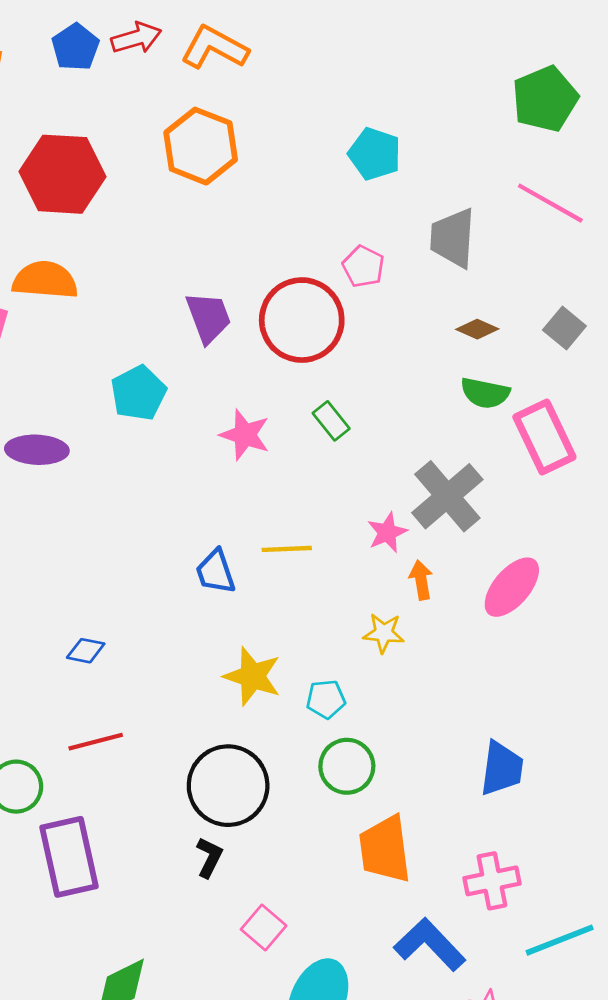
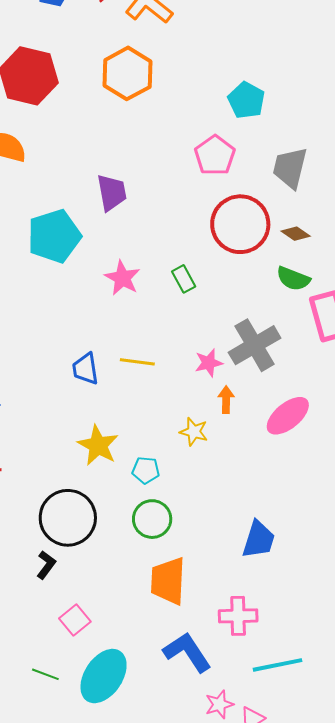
pink pentagon: (363, 266) -> (215, 155), moved, size x1.4
red circle: (302, 320) -> (240, 224), moved
cyan pentagon: (138, 393) -> (54, 236), size x1.4

